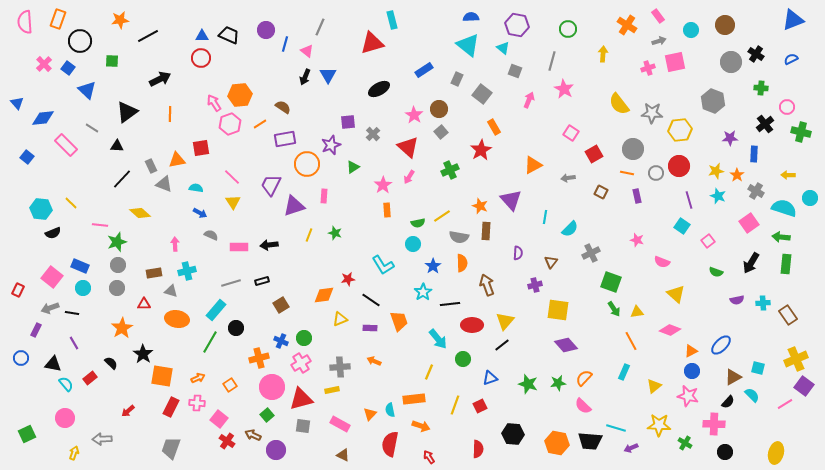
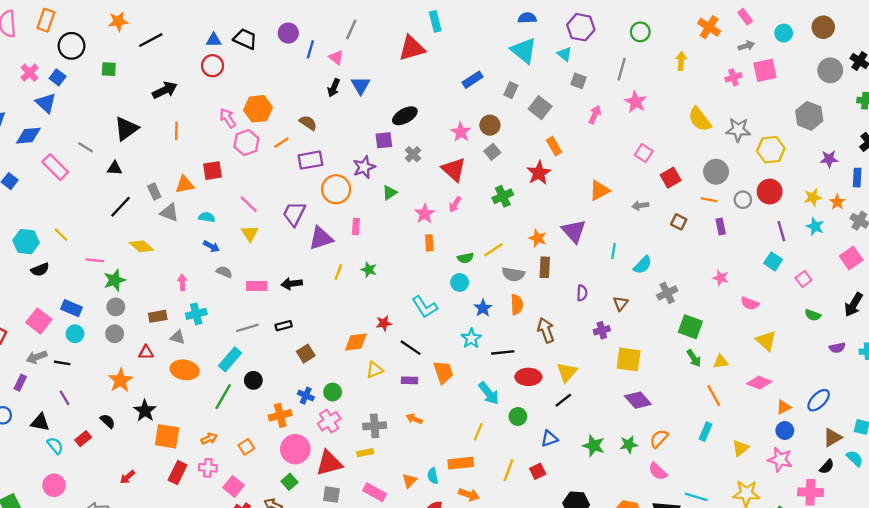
black ellipse: (379, 89) -> (405, 116), moved
blue triangle: (87, 90) -> (46, 103), moved

